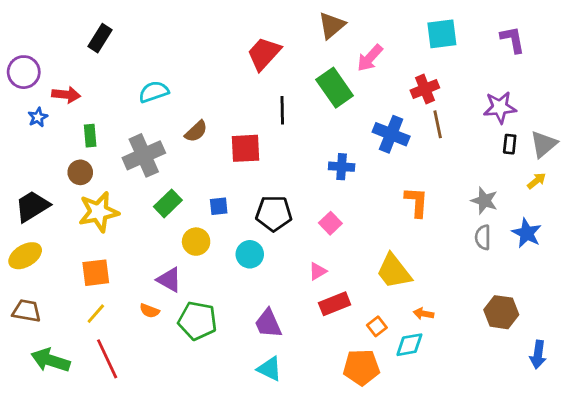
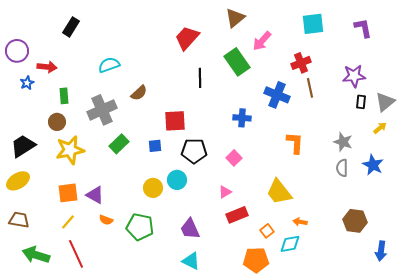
red square: (246, 148) -> (175, 121), moved
yellow circle: (196, 242) -> (153, 188), moved
purple triangle: (169, 280) -> (95, 195), moved

